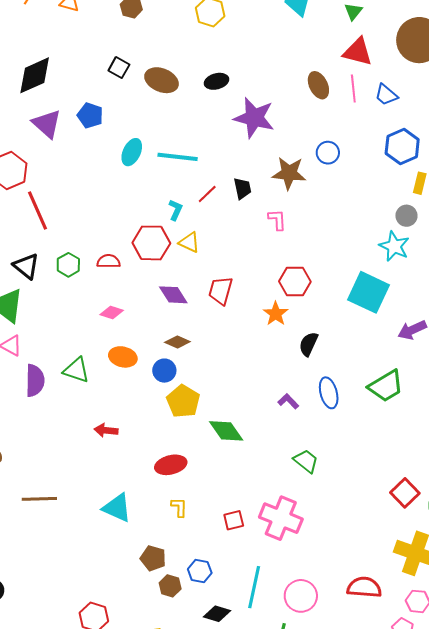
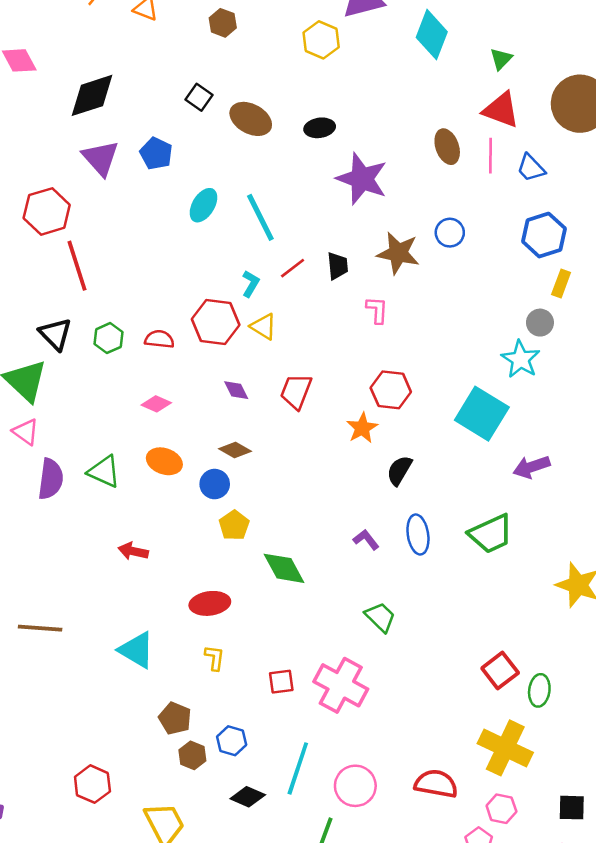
cyan line: (178, 157) -> (260, 217), turned 51
purple diamond: (173, 295) -> (236, 390), size x0.7
yellow pentagon: (183, 401) -> (234, 525), size x0.7

